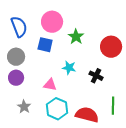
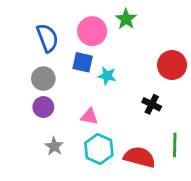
green star: (76, 37) -> (126, 19), moved
cyan star: (69, 68) -> (107, 76), moved

